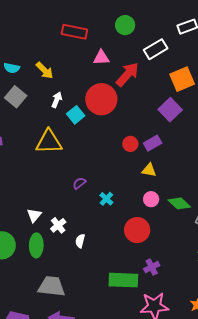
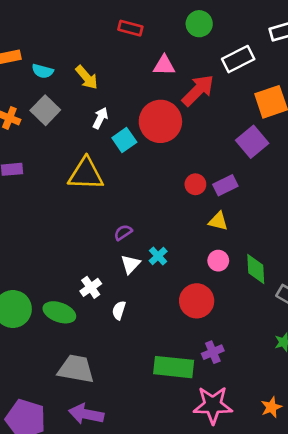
red rectangle: (74, 32) -> (130, 28), size x0.7
green diamond: (179, 203) -> (256, 269), turned 40
white triangle: (34, 215) -> (130, 264), moved
green ellipse: (36, 245) -> (59, 312), turned -75

